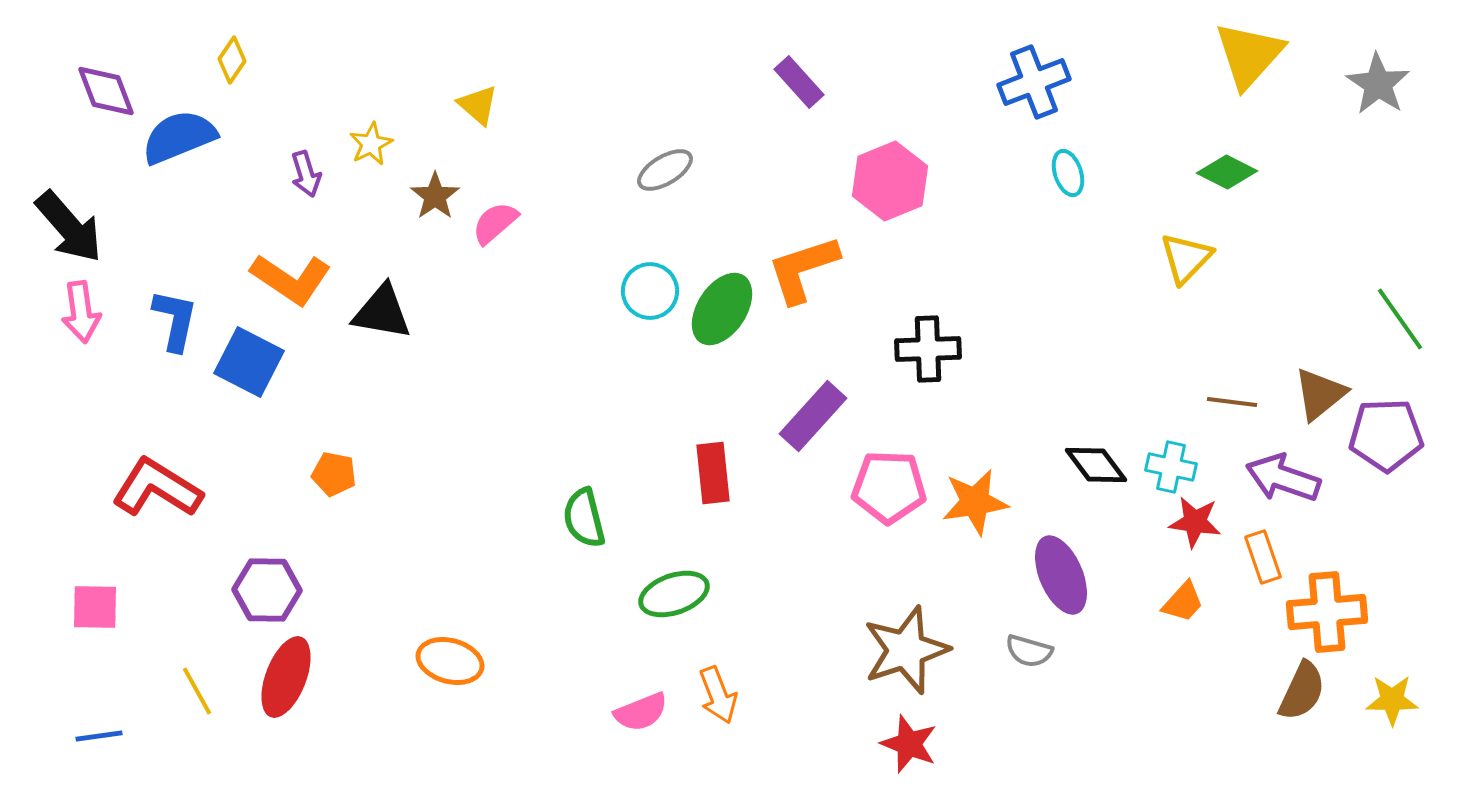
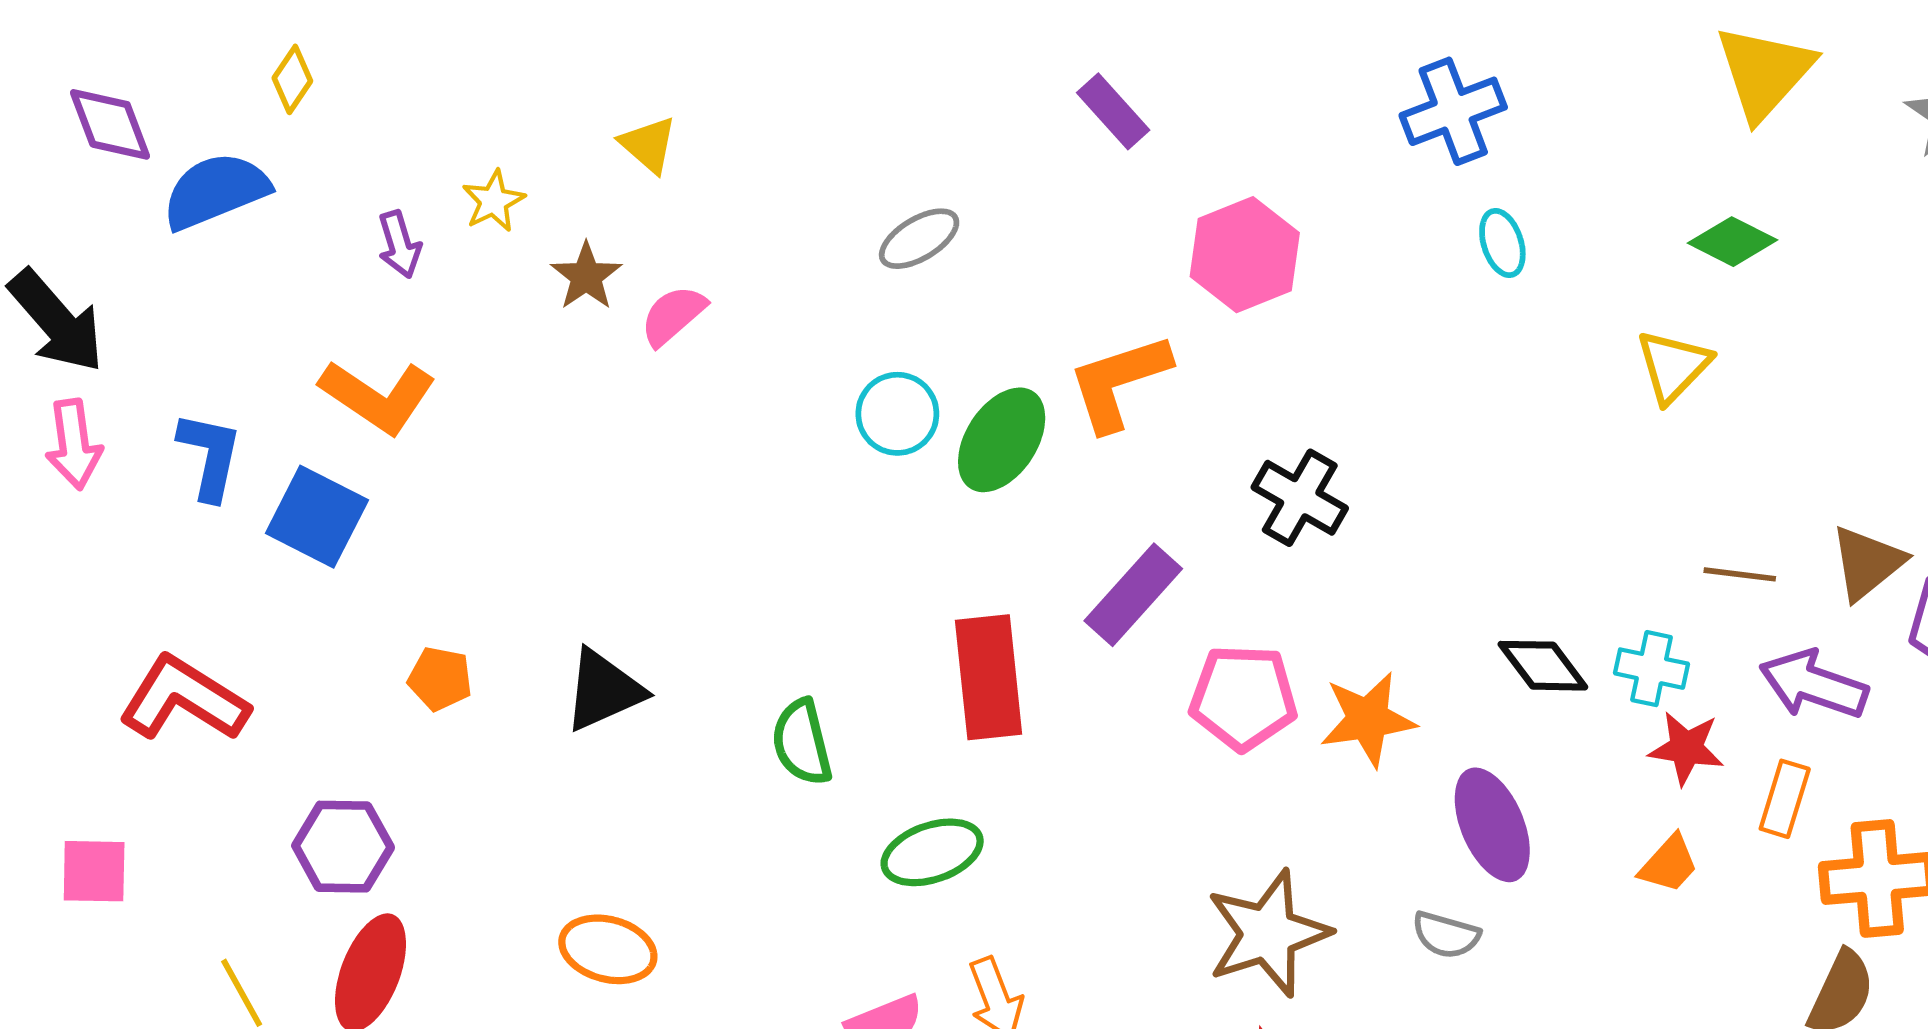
black triangle: (382, 312) -> (604, 690), moved, turned -34
black cross: (928, 349) -> (1300, 498), turned 32
red rectangle: (713, 473) -> (989, 677), size x1.4
orange rectangle: (1263, 557) -> (1785, 799), turned 36

